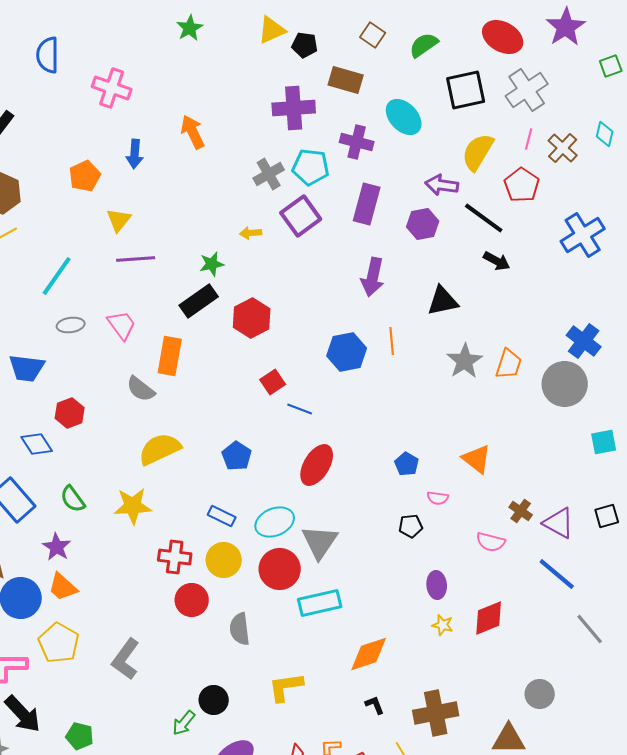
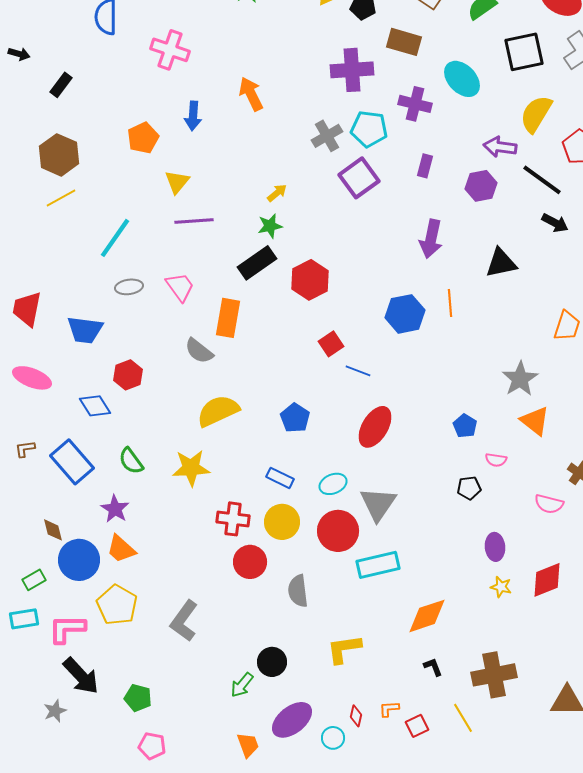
purple rectangle: (367, 204) -> (425, 166), size x0.6
yellow arrow: (251, 233) -> (277, 193), moved, turned 145
gray star: (465, 361) -> (520, 379), moved
cyan ellipse: (275, 522) -> (333, 484), size x0.7

